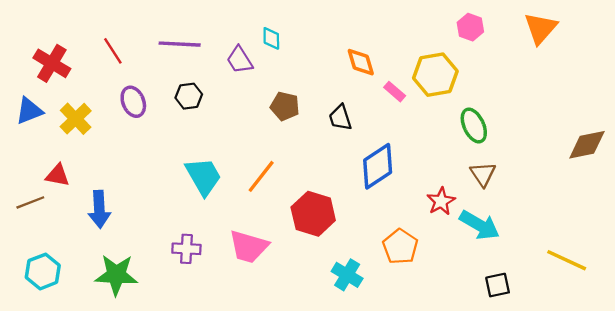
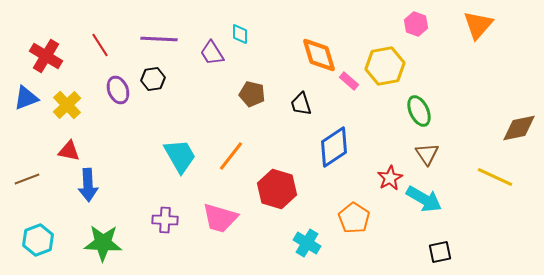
orange diamond: (361, 62) -> (319, 55), size x1.4
black hexagon: (189, 96) -> (153, 79), moved
red triangle: (57, 175) -> (69, 151), moved
yellow line: (567, 260) -> (495, 177), moved

